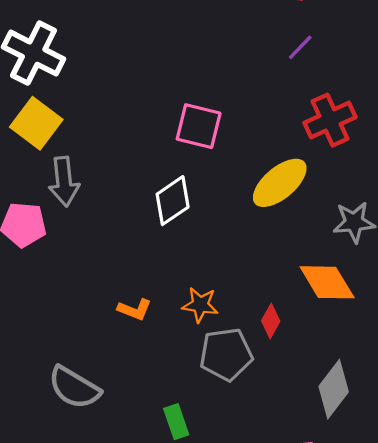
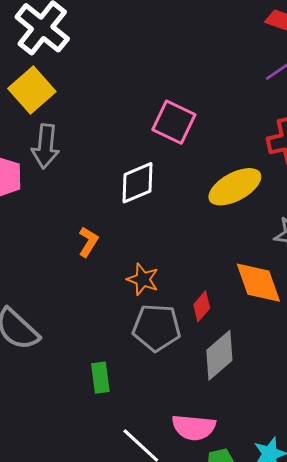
orange L-shape: (135, 310) -> (88, 242), moved, turned -92
gray diamond: (334, 389) -> (219, 355), moved

